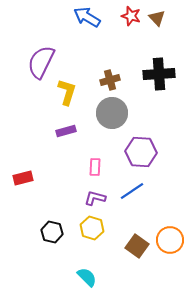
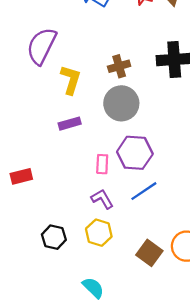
purple hexagon: (141, 152) -> (135, 153), moved
purple L-shape: (95, 198) -> (102, 199), turned 45

